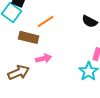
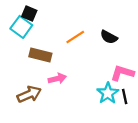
orange line: (46, 21) -> (75, 37), moved

